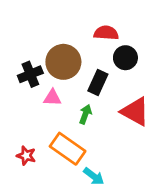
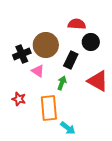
pink triangle: (52, 98) -> (38, 71), turned 32
orange rectangle: (68, 149) -> (49, 108), turned 50
red star: (26, 156) -> (19, 99), moved

